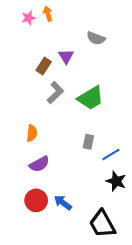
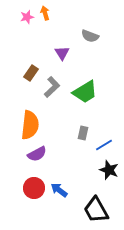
brown rectangle: (44, 66) -> (31, 73), moved
orange semicircle: (32, 133) -> (30, 125), size x1.8

